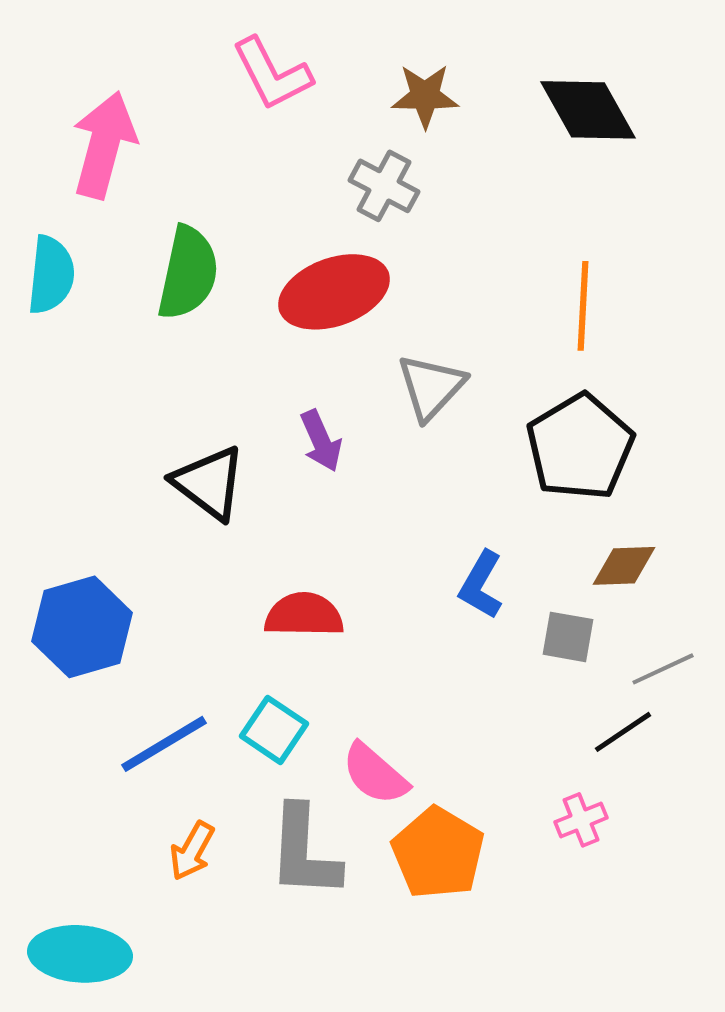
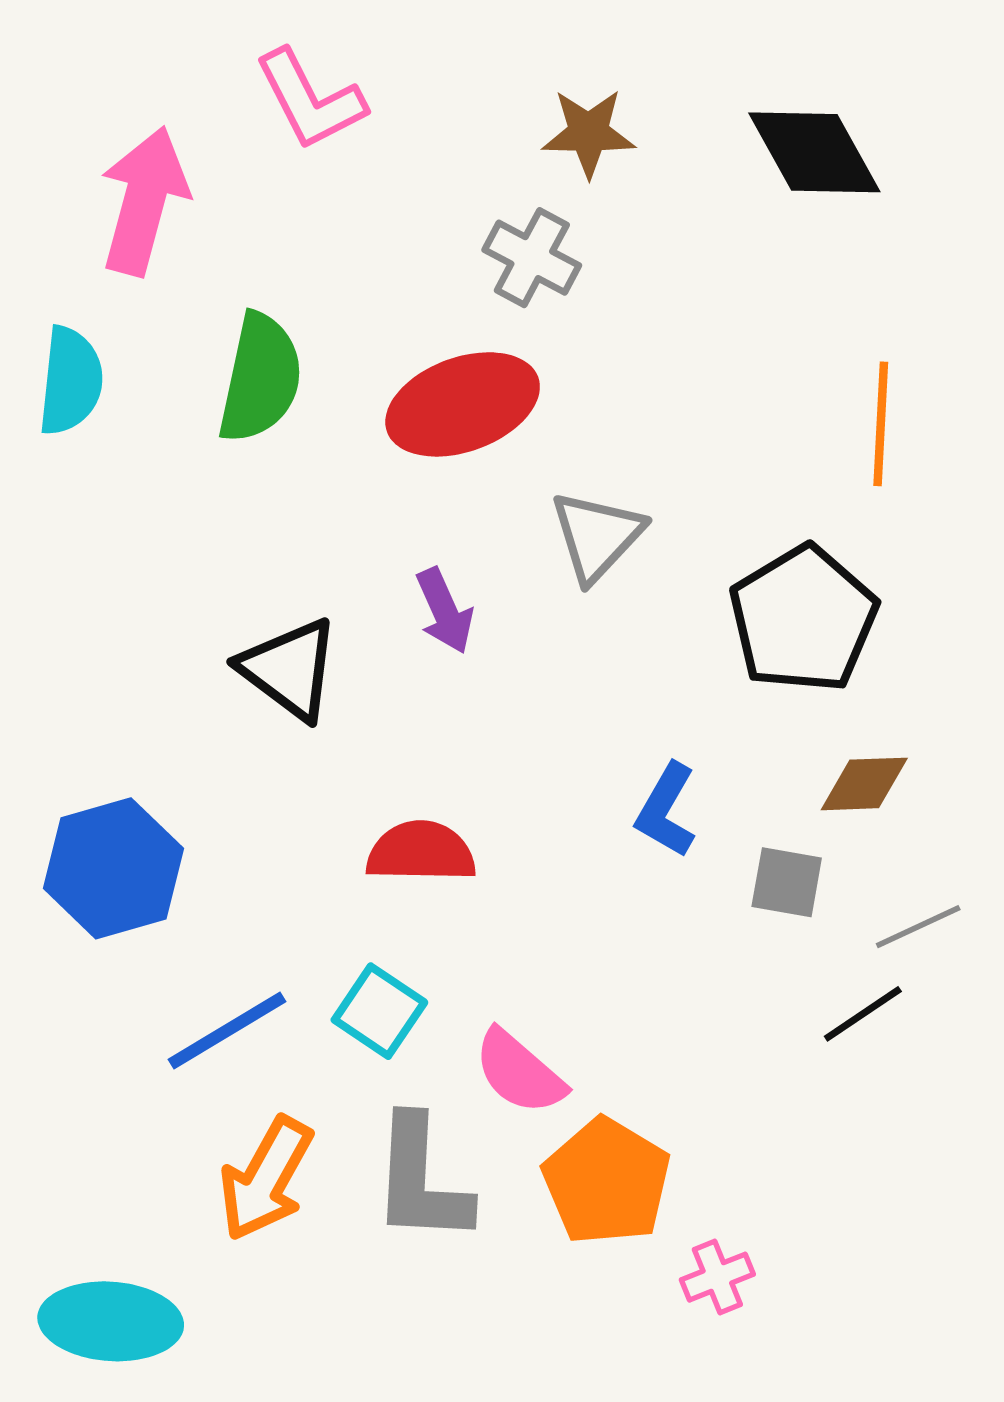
pink L-shape: (272, 74) -> (310, 100), moved
orange line: (583, 306) -> (881, 424), moved
pink cross: (581, 820) -> (717, 1277), moved
orange arrow: (192, 851) -> (266, 1179), size x1.5

